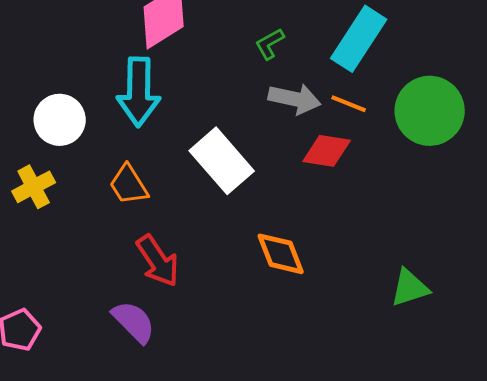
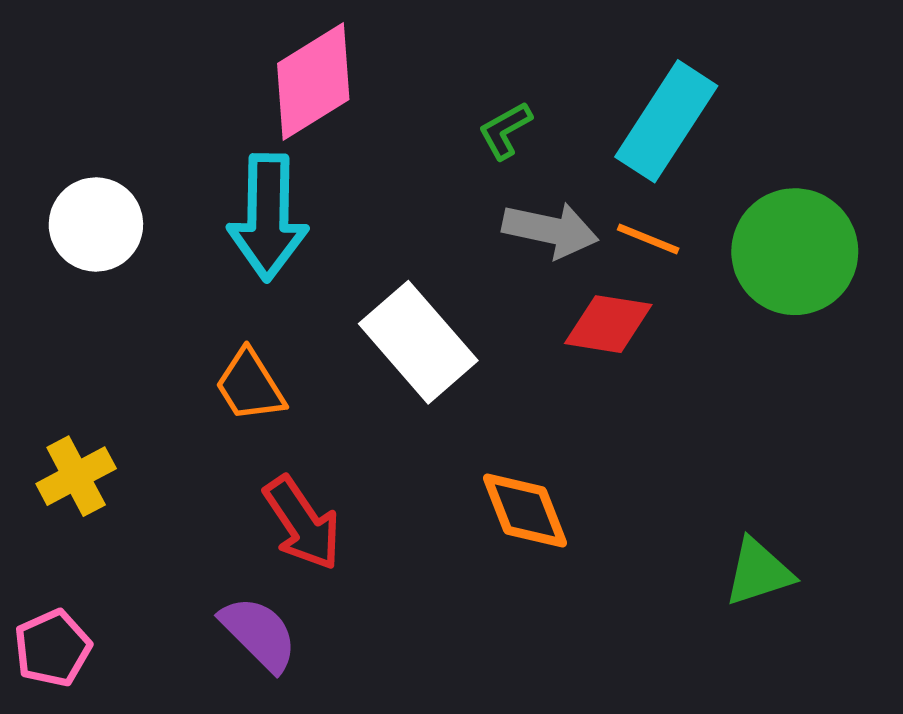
white circle: (60, 120) -> (96, 224), moved
yellow cross: (34, 187) -> (76, 476), moved

